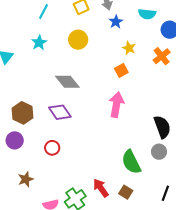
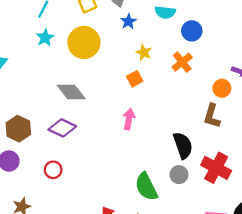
yellow circle: (78, 40) -> (84, 42), size x1.4
cyan star: (39, 43) -> (45, 38), moved
pink arrow: (116, 105) -> (129, 119), size x0.7
purple diamond: (60, 112) -> (62, 128), turned -30

